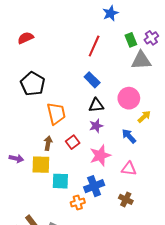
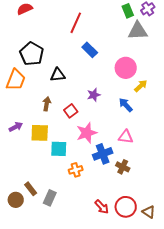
red line: (94, 46) -> (76, 23), moved
black triangle: (96, 105) -> (58, 75), moved
orange trapezoid: (56, 114) -> (16, 80), moved, turned 35
brown arrow: (48, 143) -> (47, 104), moved
pink star: (100, 155) -> (87, 133), moved
purple arrow: (16, 159) -> (16, 127), turned -40
blue cross: (94, 186) -> (103, 154), moved

